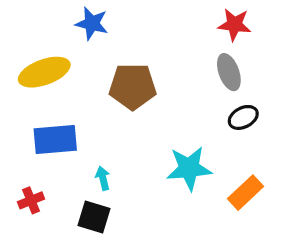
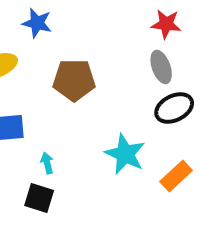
black ellipse: (243, 117) -> (174, 108), size x1.4
cyan star: (189, 168) -> (125, 154), turned 30

